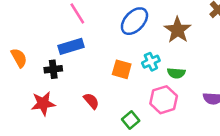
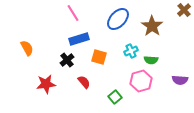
blue rectangle: (71, 46) -> (79, 39), moved
black cross: (53, 69) -> (67, 60), moved, turned -32
orange square: (122, 69) -> (99, 57), moved

